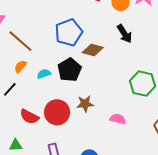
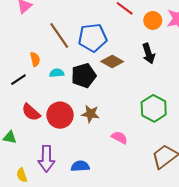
brown line: (20, 41) -> (59, 36), moved
orange semicircle: (20, 66) -> (35, 59), turned 112

